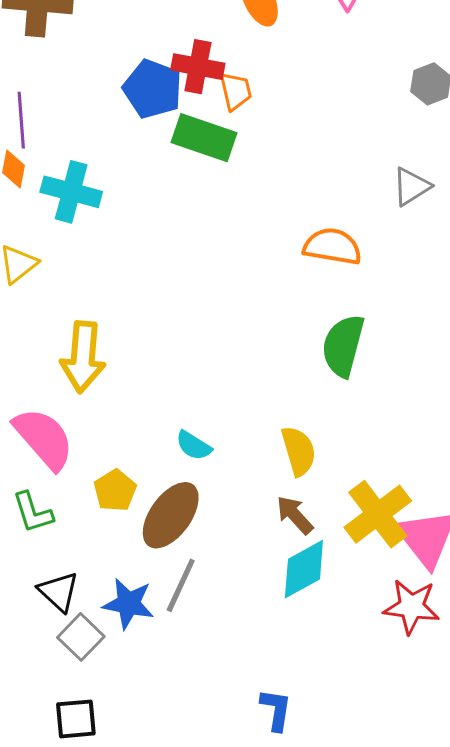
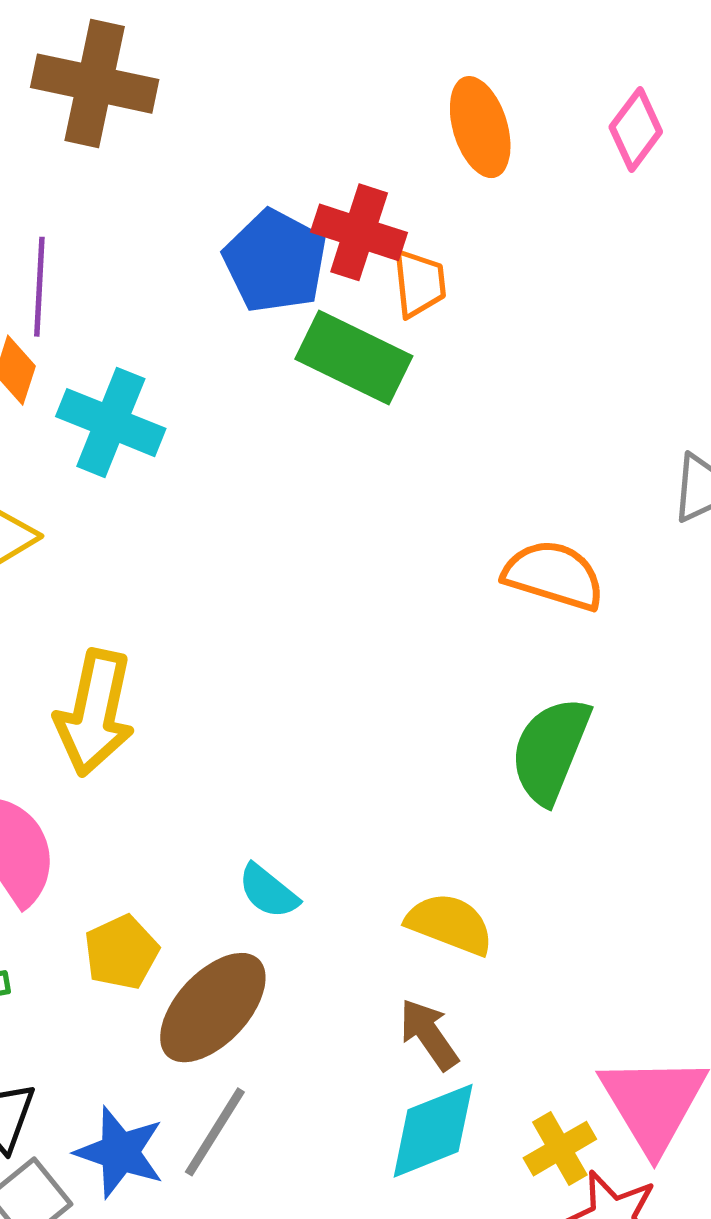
yellow semicircle: (299, 451) -> (450, 924), turned -60
yellow cross: (378, 514) -> (560, 1149), moved, size x0.6

